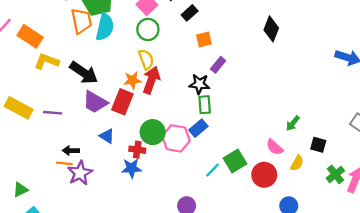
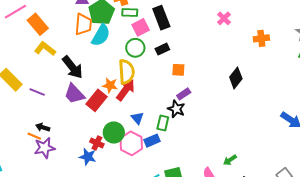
black rectangle: (190, 13) -> (162, 49), moved
yellow semicircle: (146, 59) -> (126, 72), size x1.4
black star: (199, 84) -> (176, 109), moved
blue triangle: (107, 136) -> (137, 118), moved

